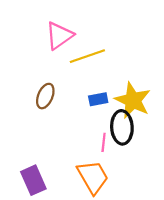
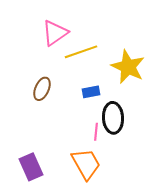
yellow star: (133, 100) -> (128, 67), moved

